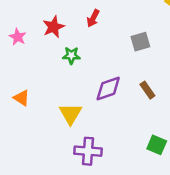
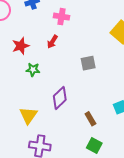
purple diamond: (108, 89) -> (60, 98), turned -30
brown rectangle: (147, 90) -> (90, 119), moved

